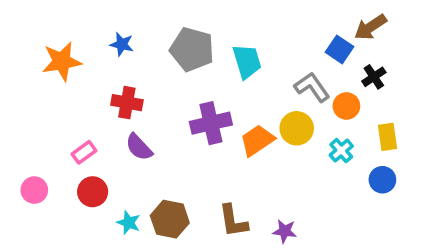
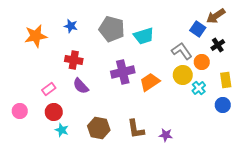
cyan trapezoid: (247, 61) -> (144, 36), turned 90
yellow circle: (297, 128) -> (183, 75), moved
cyan star: (129, 223) -> (62, 130), moved

